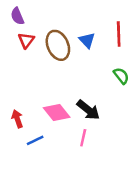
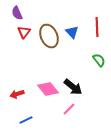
red arrow: (17, 119) -> (17, 94), turned -88
pink line: (83, 138) -> (69, 109), turned 32
blue line: (35, 140) -> (26, 120), moved

